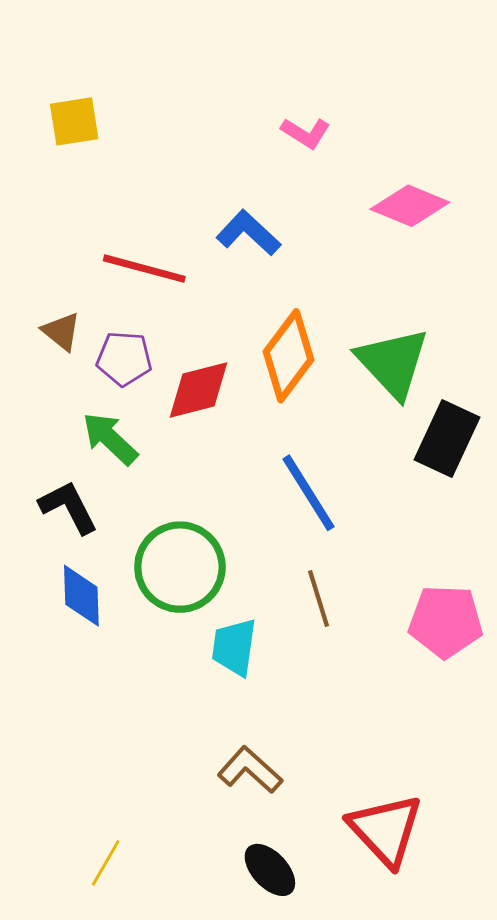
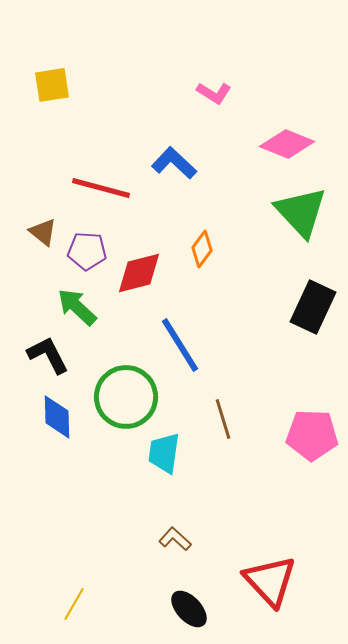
orange diamond: (288, 356) -> (202, 249), size x0.6
green triangle: (393, 363) -> (301, 212), moved
blue line: (308, 493) -> (180, 345), moved
brown L-shape: (250, 770) -> (175, 539), size x0.7

